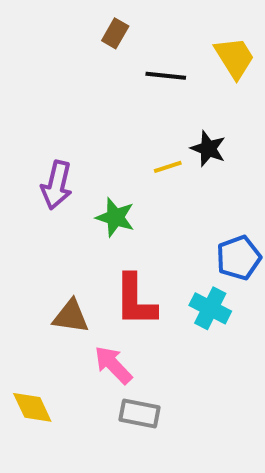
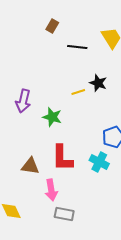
pink arrow: (113, 365) -> (51, 190), turned -145

